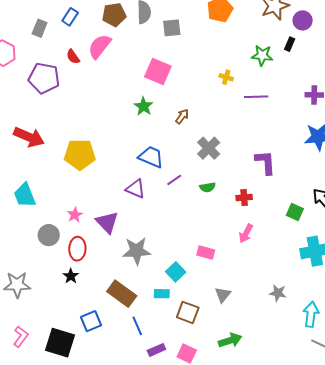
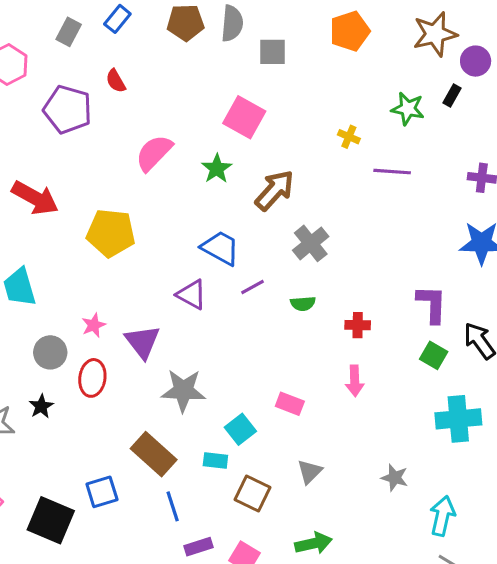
pink semicircle: (100, 46) -> (154, 153), moved
brown arrow: (182, 116) -> (275, 190), size x1.8
purple L-shape: (265, 162) -> (432, 304), moved
pink arrow: (246, 233) -> (355, 381), turned -36
black star: (71, 276) -> (41, 406), moved

